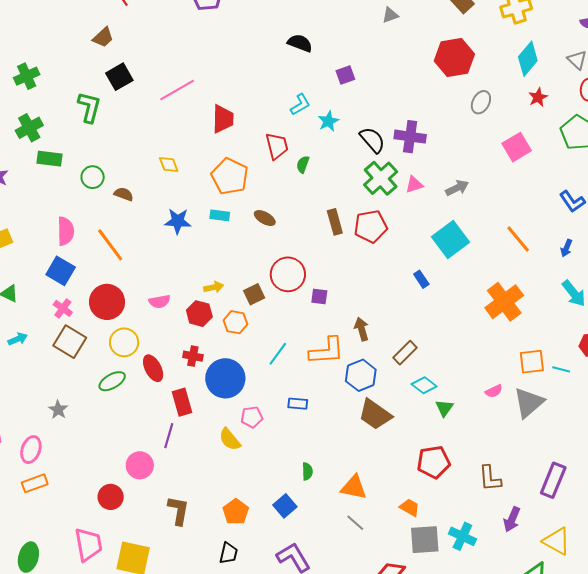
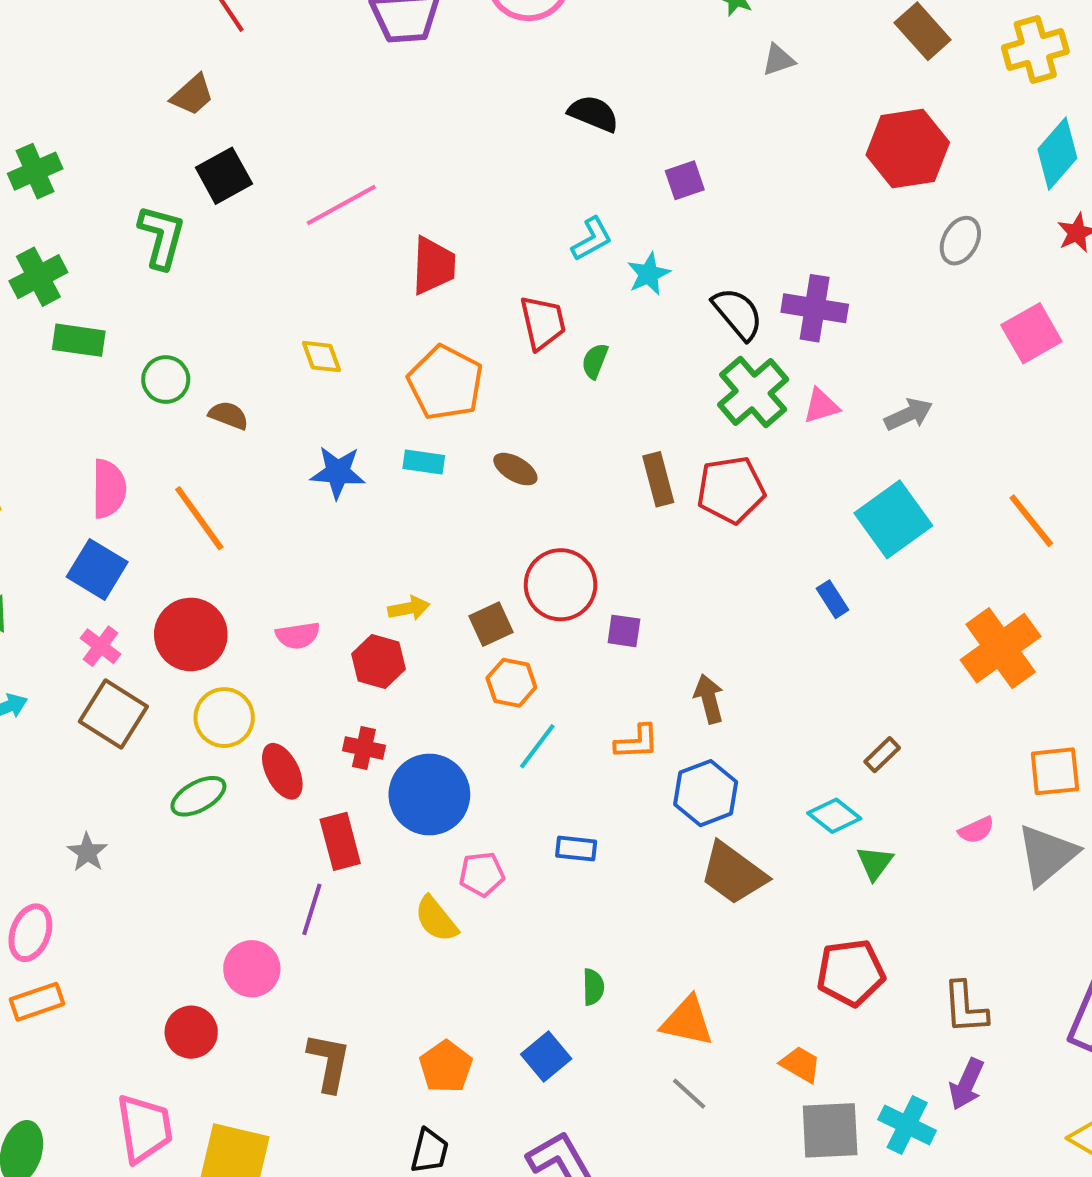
orange hexagon: (235, 322) -> (511, 683), moved
orange L-shape: (327, 351) -> (637, 742), size x0.6
brown rectangle: (405, 353) -> (882, 755), moved, size x0.7
purple arrow: (512, 519) -> (967, 1084), moved

